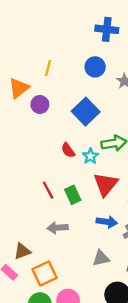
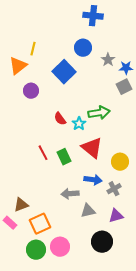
yellow line: (48, 68) -> (33, 49), moved
purple circle: (40, 104) -> (31, 91), moved
blue square: (86, 112) -> (64, 72), moved
red triangle: (106, 184) -> (92, 148), turned -30
gray arrow: (57, 228) -> (70, 194), moved

